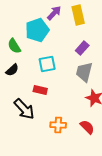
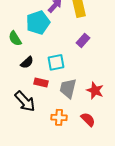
cyan square: (47, 64) -> (56, 62), moved
black semicircle: (12, 70) -> (27, 62), moved
gray trapezoid: (84, 72) -> (68, 88), moved

